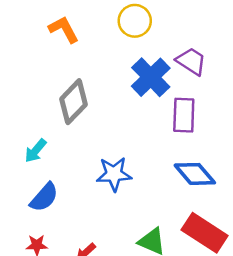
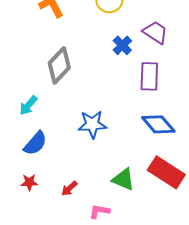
blue cross: (151, 77) -> (122, 45), size x0.6

